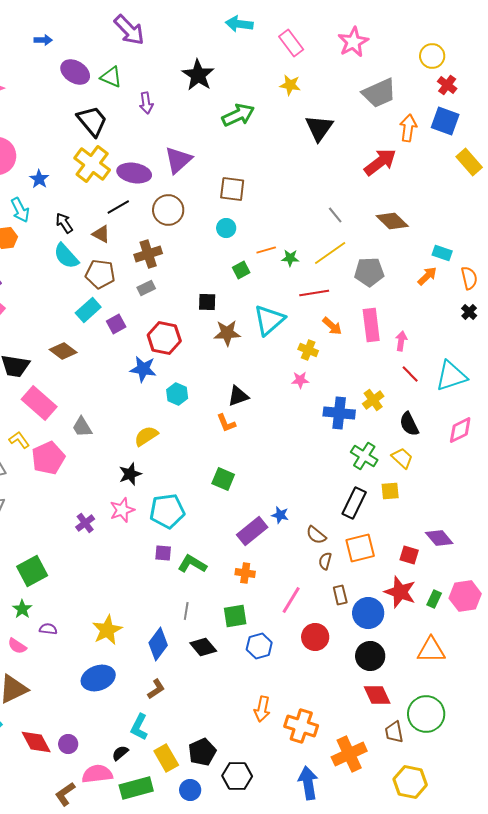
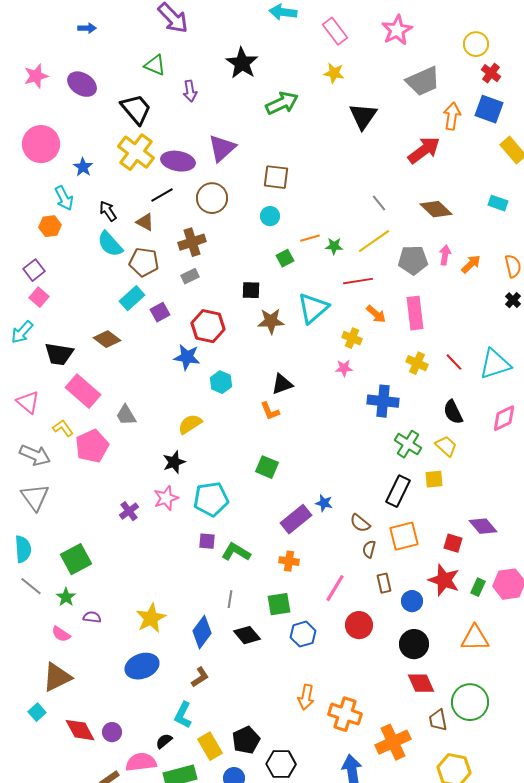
purple ellipse: (75, 72) -> (82, 84), moved
cyan rectangle: (442, 253) -> (498, 203), moved
pink arrow: (401, 341) -> (445, 255), moved
yellow cross: (373, 400) -> (417, 363), moved, turned -30
blue circle: (368, 613) -> (412, 601), size x0.7

